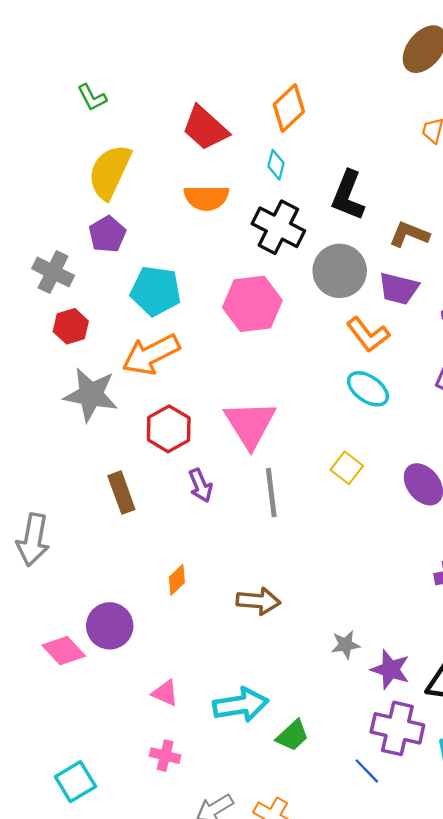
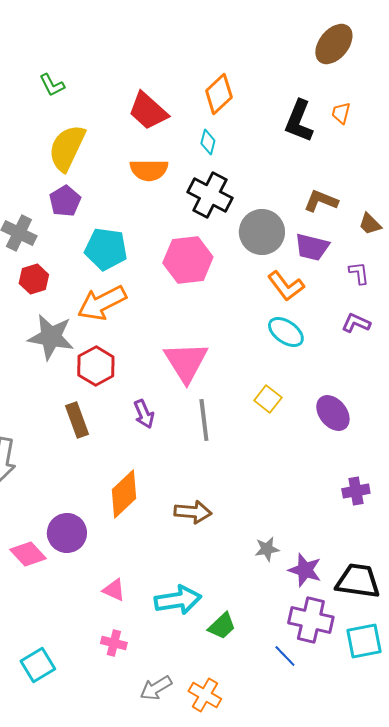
black L-shape: (348, 195) -> (299, 121), moved
red hexagon: (169, 429) -> (96, 366), moved
orange diamond: (177, 580) -> (124, 494), size x1.8

